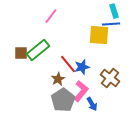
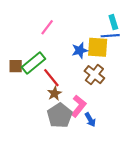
red line: (68, 64) -> (51, 78), moved
blue star: (82, 67) -> (80, 50), moved
brown cross: (110, 78) -> (94, 75), moved

